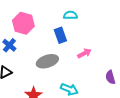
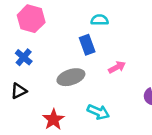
pink hexagon: (23, 23) -> (31, 19), moved

